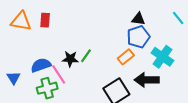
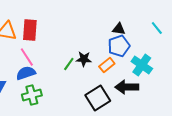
red rectangle: (45, 20) -> (30, 30), size x1.5
black star: (70, 59) -> (84, 59), moved
pink line: (59, 75) -> (27, 57), moved

